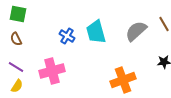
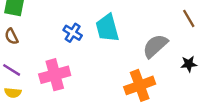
gray semicircle: (136, 31) -> (155, 46), moved
yellow semicircle: (17, 86) -> (13, 93), turned 64

